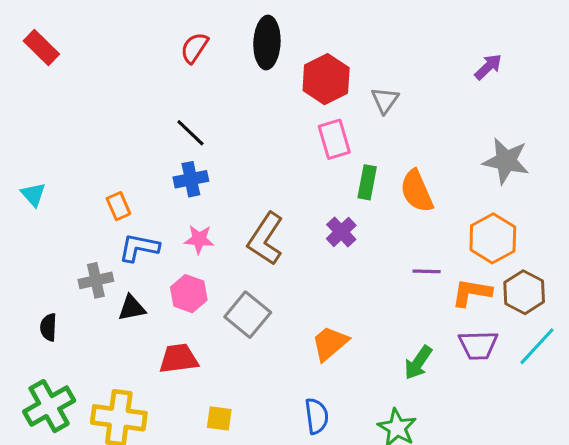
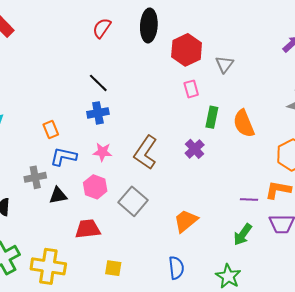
pink rectangle: (334, 139) -> (191, 89), size x0.7
purple line: (427, 271) -> (249, 200), moved

